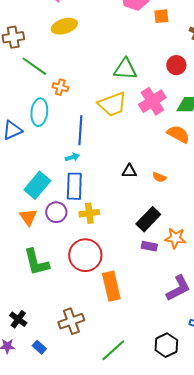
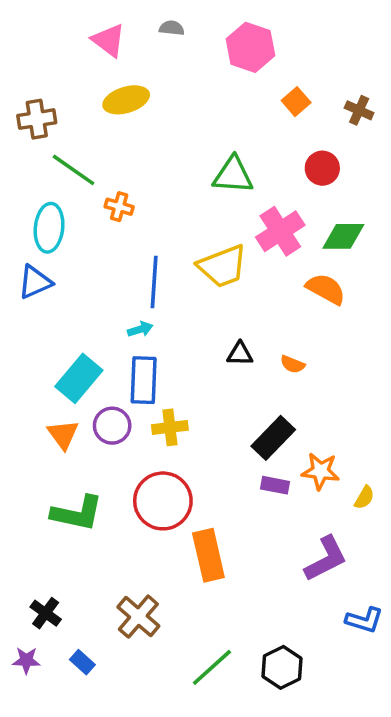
orange square: (161, 16) -> (296, 102), moved, turned -35
yellow trapezoid: (112, 104) -> (222, 266), moved
cyan ellipse: (39, 112) -> (49, 228), moved
green L-shape: (36, 262) -> (77, 513), turned -64
brown cross: (71, 321) -> (138, 617), turned -30
black hexagon: (166, 345) -> (282, 667), moved

